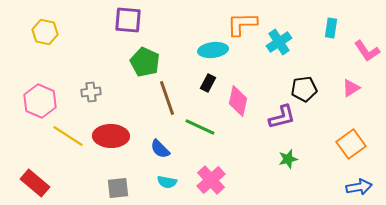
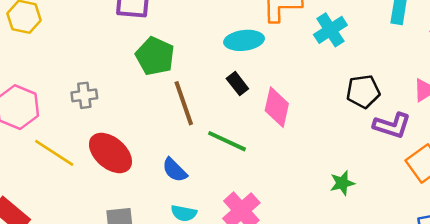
black rectangle: (208, 83) -> (237, 84), turned -66
purple L-shape: (282, 117) -> (392, 125), moved, turned 32
red ellipse: (111, 136) -> (110, 153), turned 40

